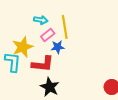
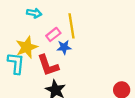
cyan arrow: (41, 20) -> (34, 13), moved
red L-shape: (43, 64) -> (48, 65), turned 65

